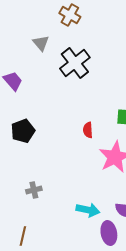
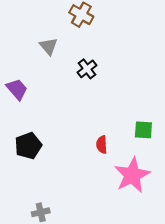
black cross: (75, 63) -> (87, 69), size x0.6

